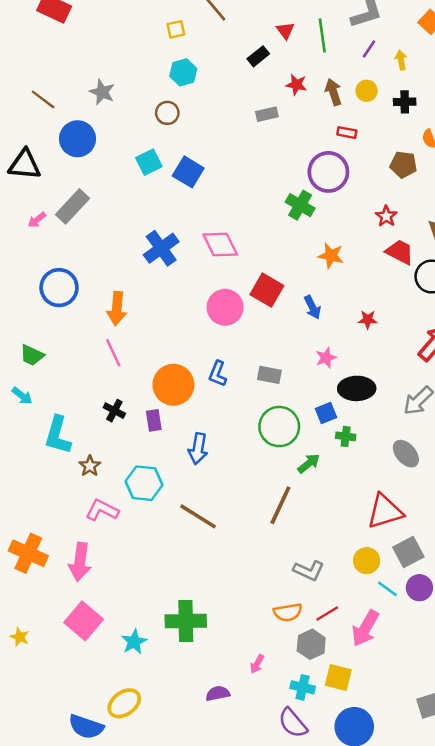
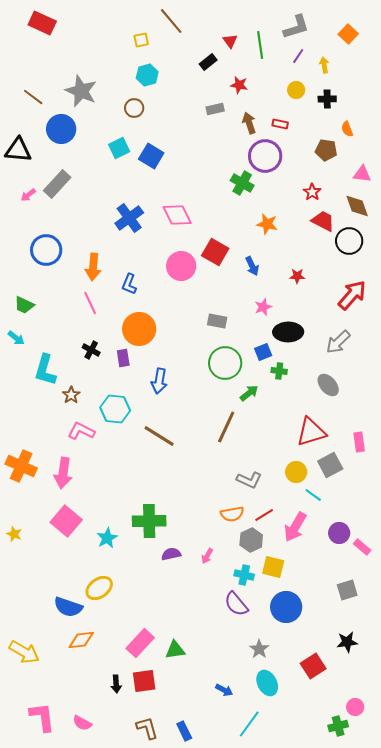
gray star: (102, 92) -> (81, 91), size x1.5
brown arrow: (333, 92) -> (249, 123), moved
blue L-shape: (218, 374) -> (129, 284), moved
purple circle: (419, 588) -> (339, 533), moved
purple semicircle: (218, 693) -> (171, 554), moved

